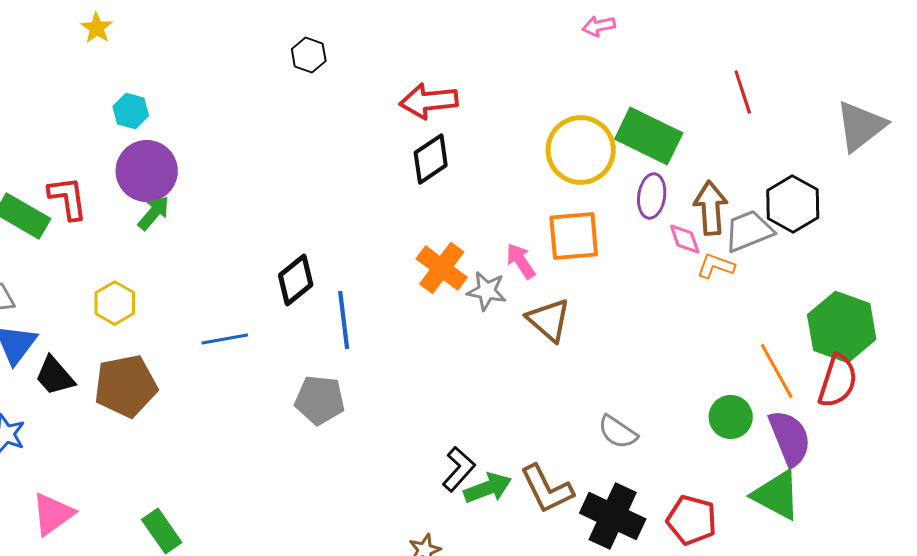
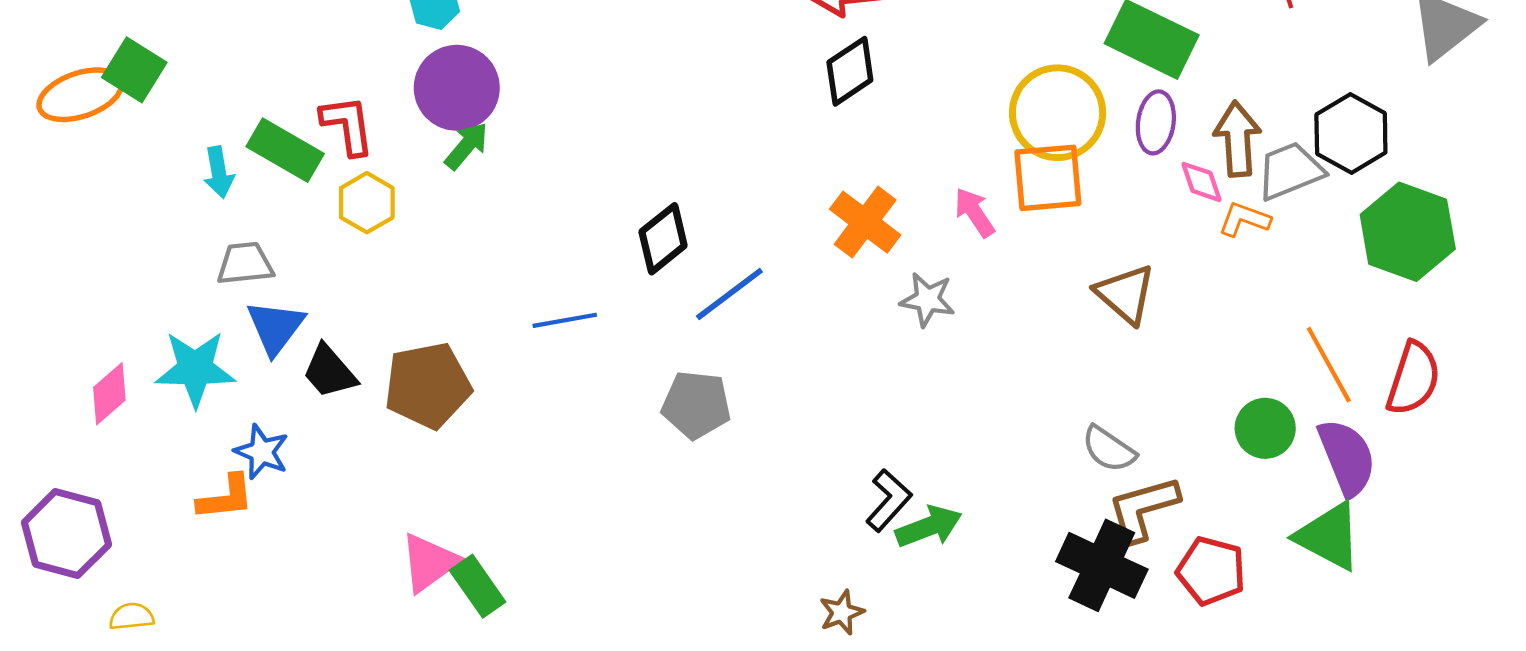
yellow circle: (581, 150) -> (1058, 113), moved
gray star: (487, 291) -> (927, 300), moved
yellow hexagon: (115, 303) -> (367, 203), moved
blue line: (344, 320) -> (729, 294), turned 60
brown triangle: (549, 320) -> (1125, 294), moved
green hexagon: (842, 327) -> (1408, 232), moved
brown L-shape: (547, 489) -> (1143, 509), moved, turned 100
pink triangle: (53, 514) -> (429, 563), moved

